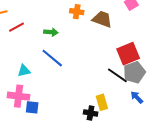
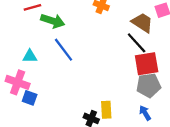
brown trapezoid: (102, 19) -> (142, 23), moved
green arrow: (51, 32) -> (53, 21), moved, size x1.5
black line: (117, 75) -> (137, 43), moved

